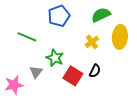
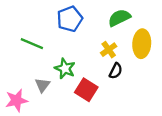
black semicircle: (95, 71) -> (116, 71), moved

